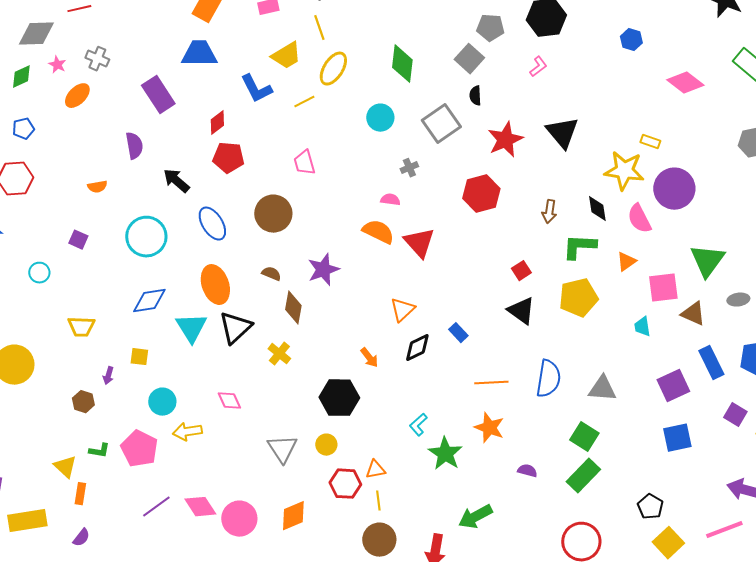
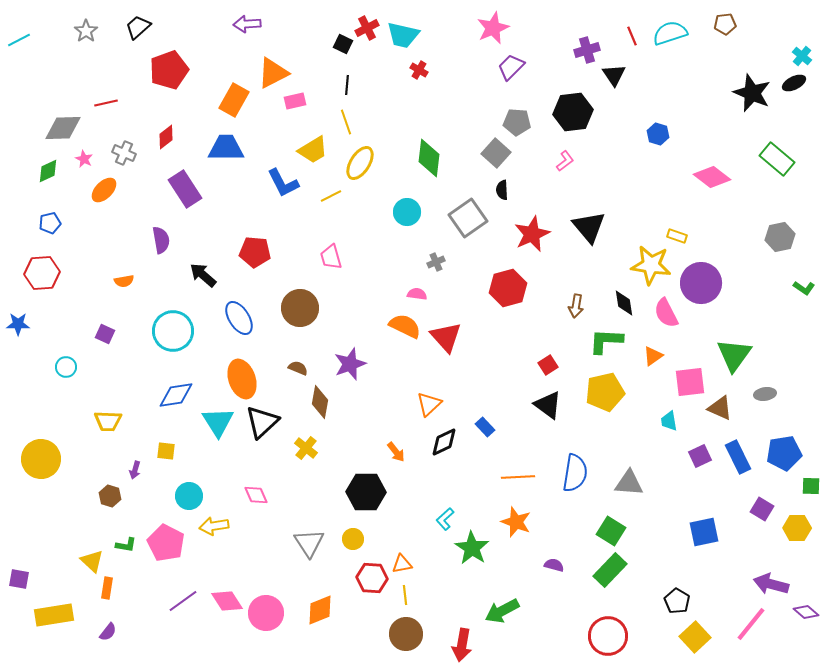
red diamond: (217, 123) -> (166, 137), moved
purple square: (673, 386) -> (700, 456), moved, size x0.7
pink line: (724, 530) -> (751, 624), turned -30

